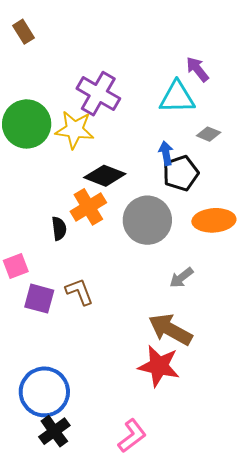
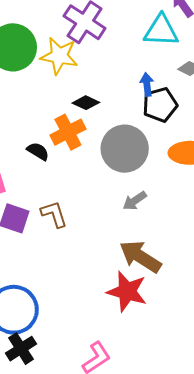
black diamond: (105, 176) -> (86, 103), size x0.7
black semicircle: (59, 229) -> (38, 151), turned -55
gray arrow: (181, 278) -> (135, 201), moved

